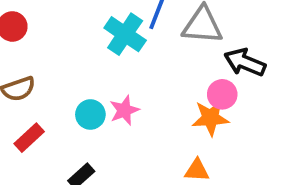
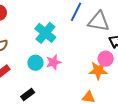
cyan cross: (125, 34) -> (45, 33), moved

